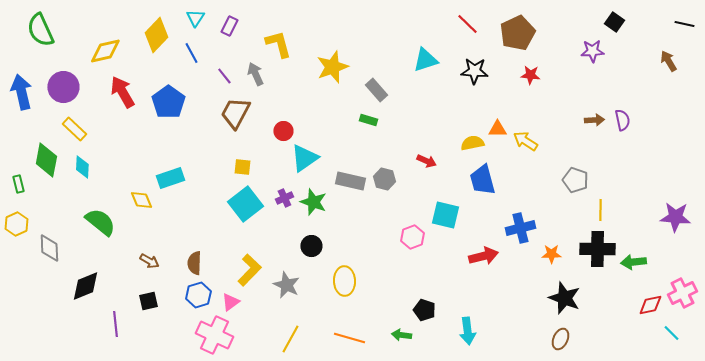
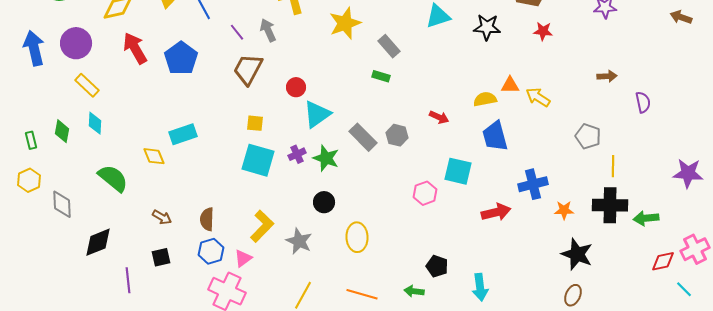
brown arrow: (668, 61) -> (681, 17), turned -40
purple semicircle: (622, 120) -> (643, 102), moved
green diamond: (46, 160) -> (62, 131), moved, size x0.7
gray rectangle: (350, 181) -> (363, 137), turned 32
cyan square: (245, 204) -> (258, 160), turned -36

